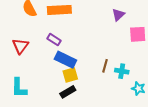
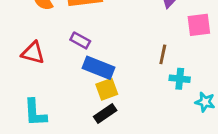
red triangle: (20, 46) -> (33, 53), turned -48
brown line: (105, 66) -> (163, 54), moved

